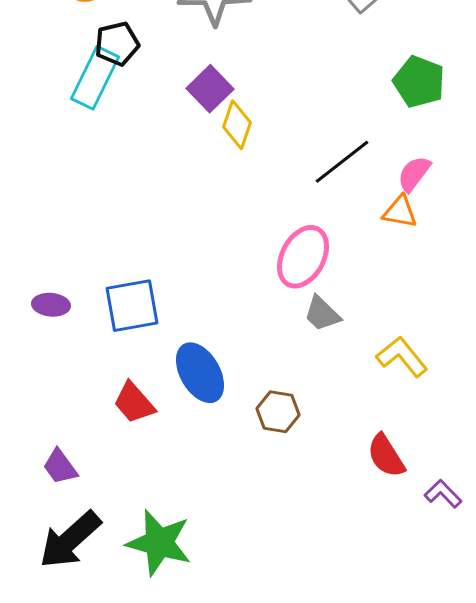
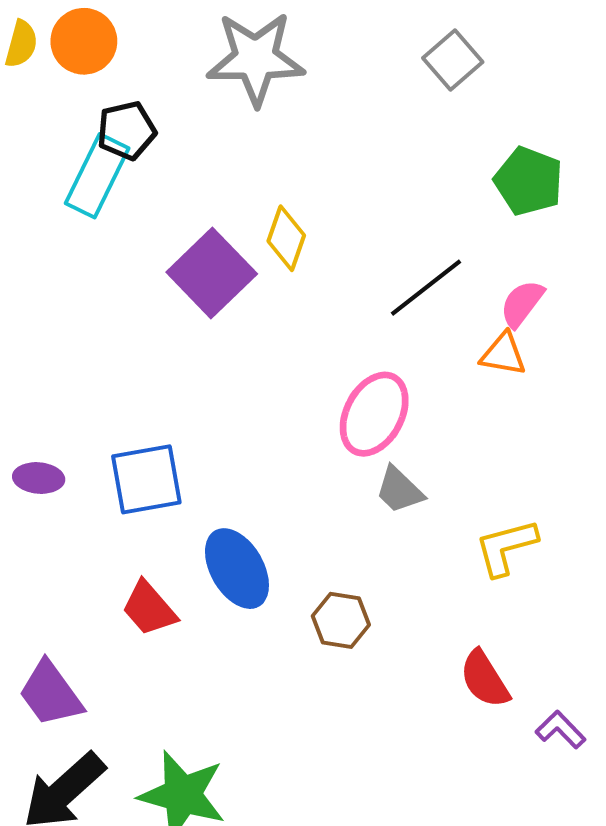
purple square: (210, 89) -> (212, 273), moved, size x1.4
yellow L-shape: (402, 357) -> (506, 547), turned -66
purple trapezoid: (60, 467) -> (51, 694), size x1.4

